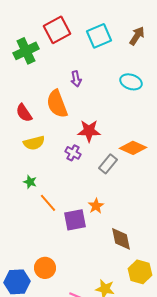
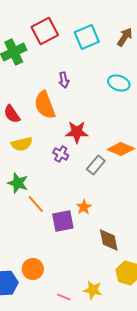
green star: (30, 182) -> (18, 183), size x1.5

